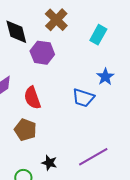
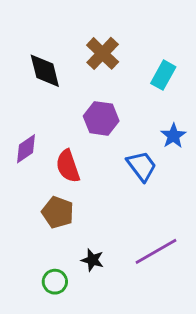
purple hexagon: (42, 53) -> (101, 118), moved
blue trapezoid: (83, 98) -> (142, 166), turned -145

